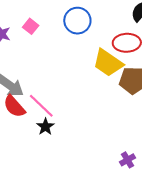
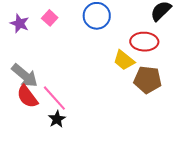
yellow trapezoid: (108, 63) -> (124, 60), size x0.7

